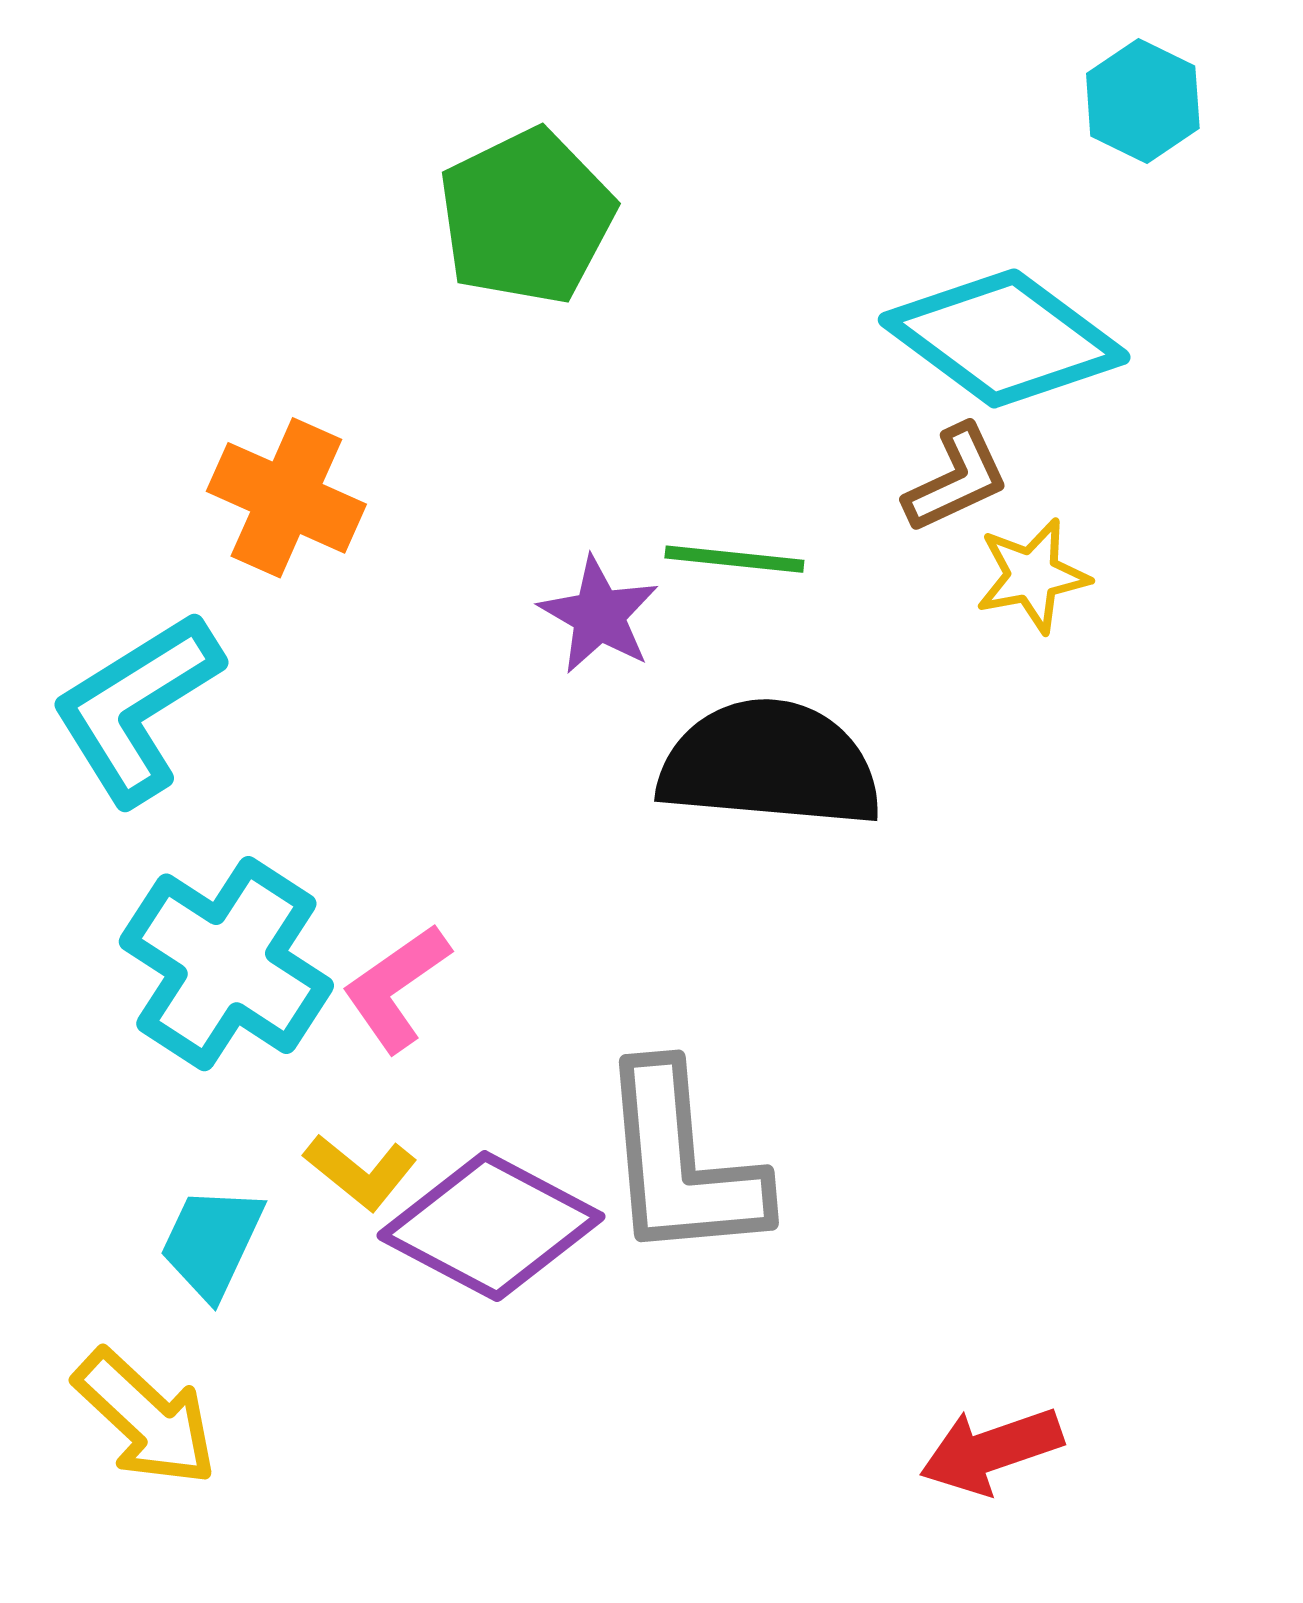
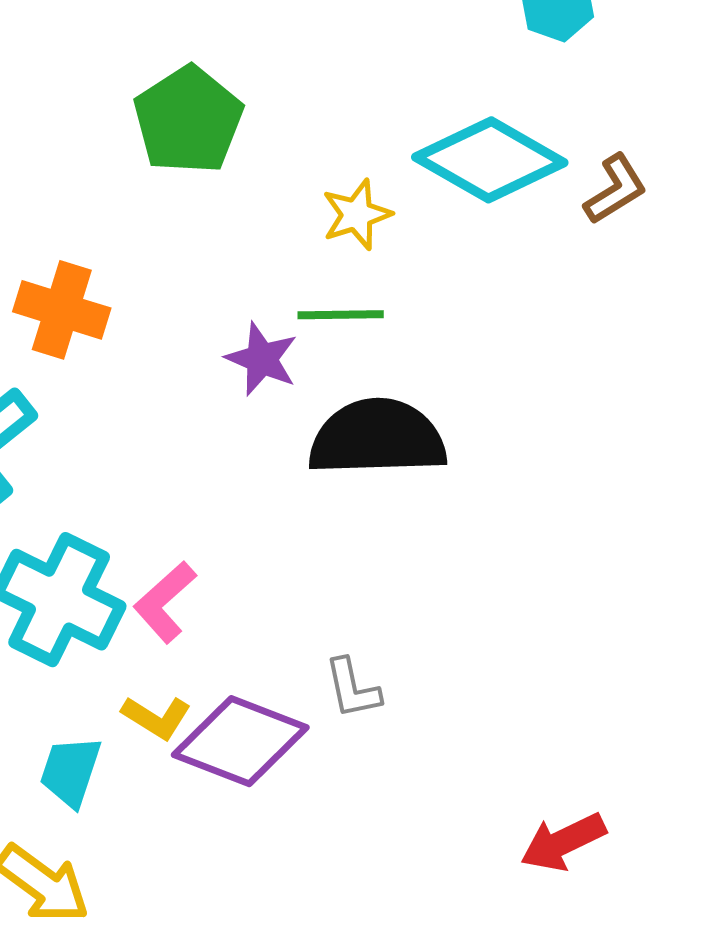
brown L-shape: (956, 479) -> (615, 189), moved
yellow star: (1032, 576) -> (357, 215), moved
gray L-shape: (682, 1163) -> (353, 688), size x0.5

